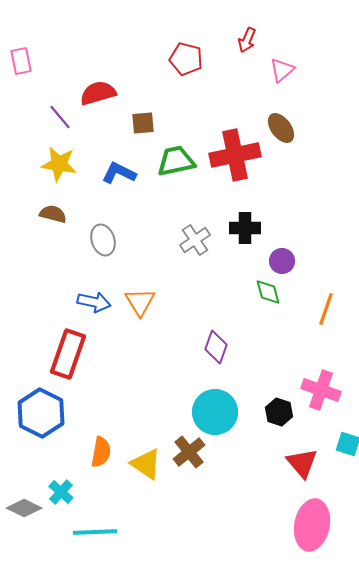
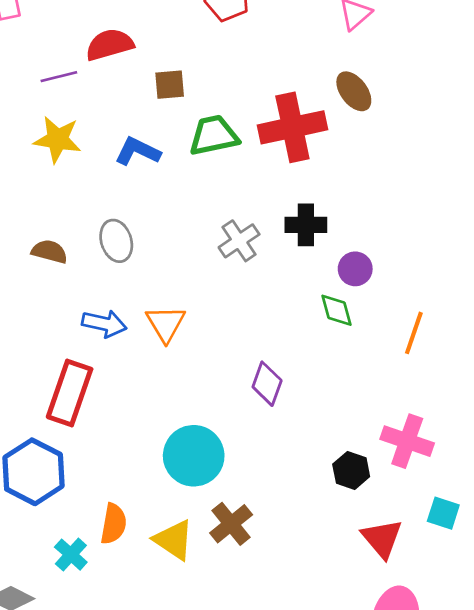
purple line: (60, 117) -> (59, 77), turned -64
brown semicircle: (53, 214) -> (49, 252), moved
cyan circle: (215, 412) -> (194, 456), moved
cyan cross: (61, 492) -> (71, 555), moved

